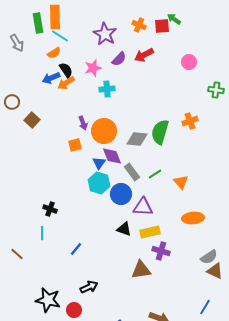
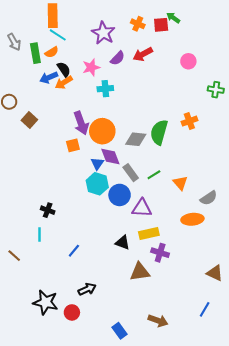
green rectangle: (38, 23) -> (35, 53), moved
purple arrow: (83, 123) -> (81, 123), size x1.6
black triangle: (124, 229) -> (123, 243), moved
gray semicircle: (209, 257) -> (209, 198), moved

